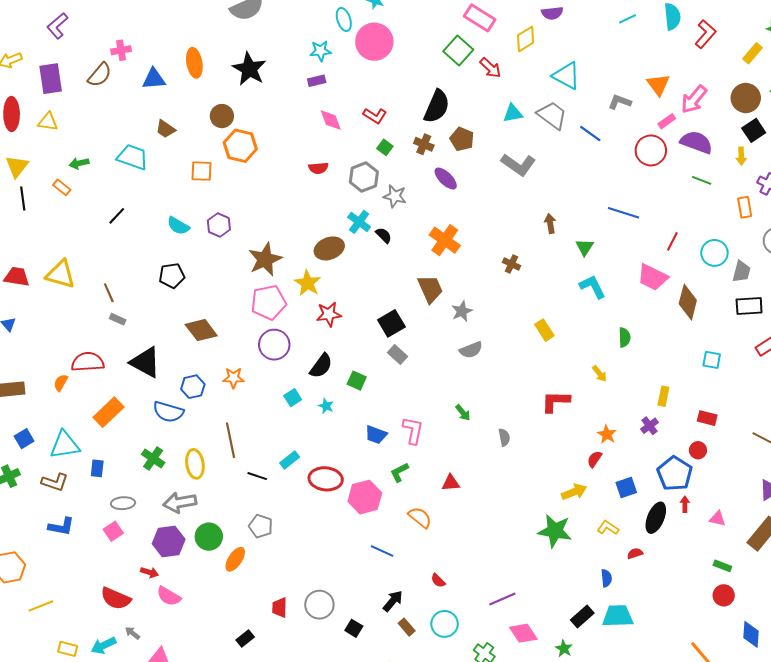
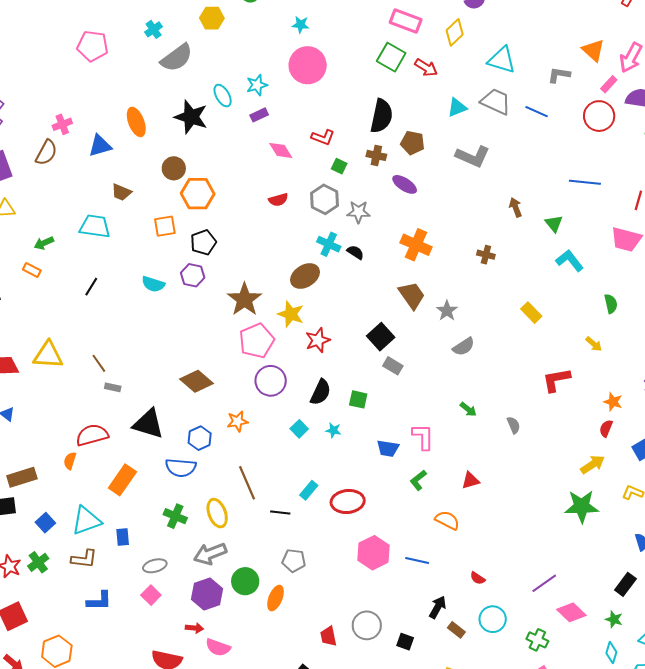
cyan ellipse: (344, 19) -> (223, 96), moved
black pentagon: (172, 276) -> (203, 242), moved
pink hexagon: (365, 497) -> (373, 553), moved

